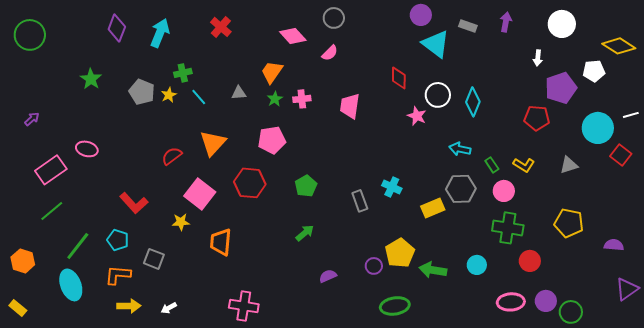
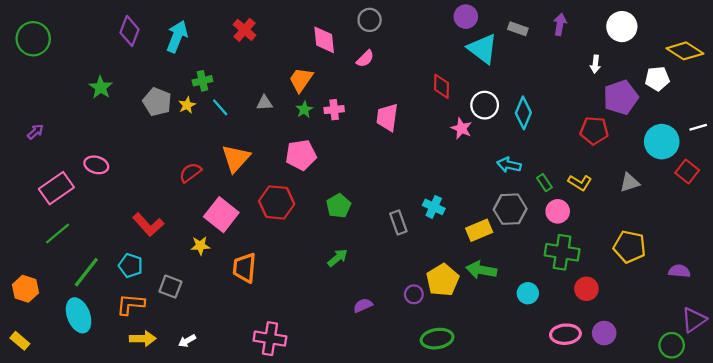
pink diamond: (293, 36) -> (324, 40), turned 36
green arrow: (433, 270) -> (481, 270), moved
green circle: (571, 312) -> (672, 345), moved

